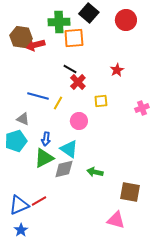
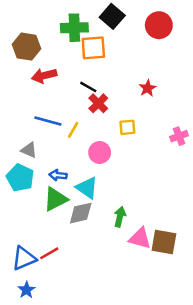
red arrow: (35, 45) -> (44, 76), moved
blue arrow: (46, 139) -> (58, 175), turned 88
cyan pentagon: (16, 141) -> (20, 178), turned -30
green arrow: (95, 172) -> (120, 217), turned 91
pink triangle: (116, 220) -> (140, 238), moved

